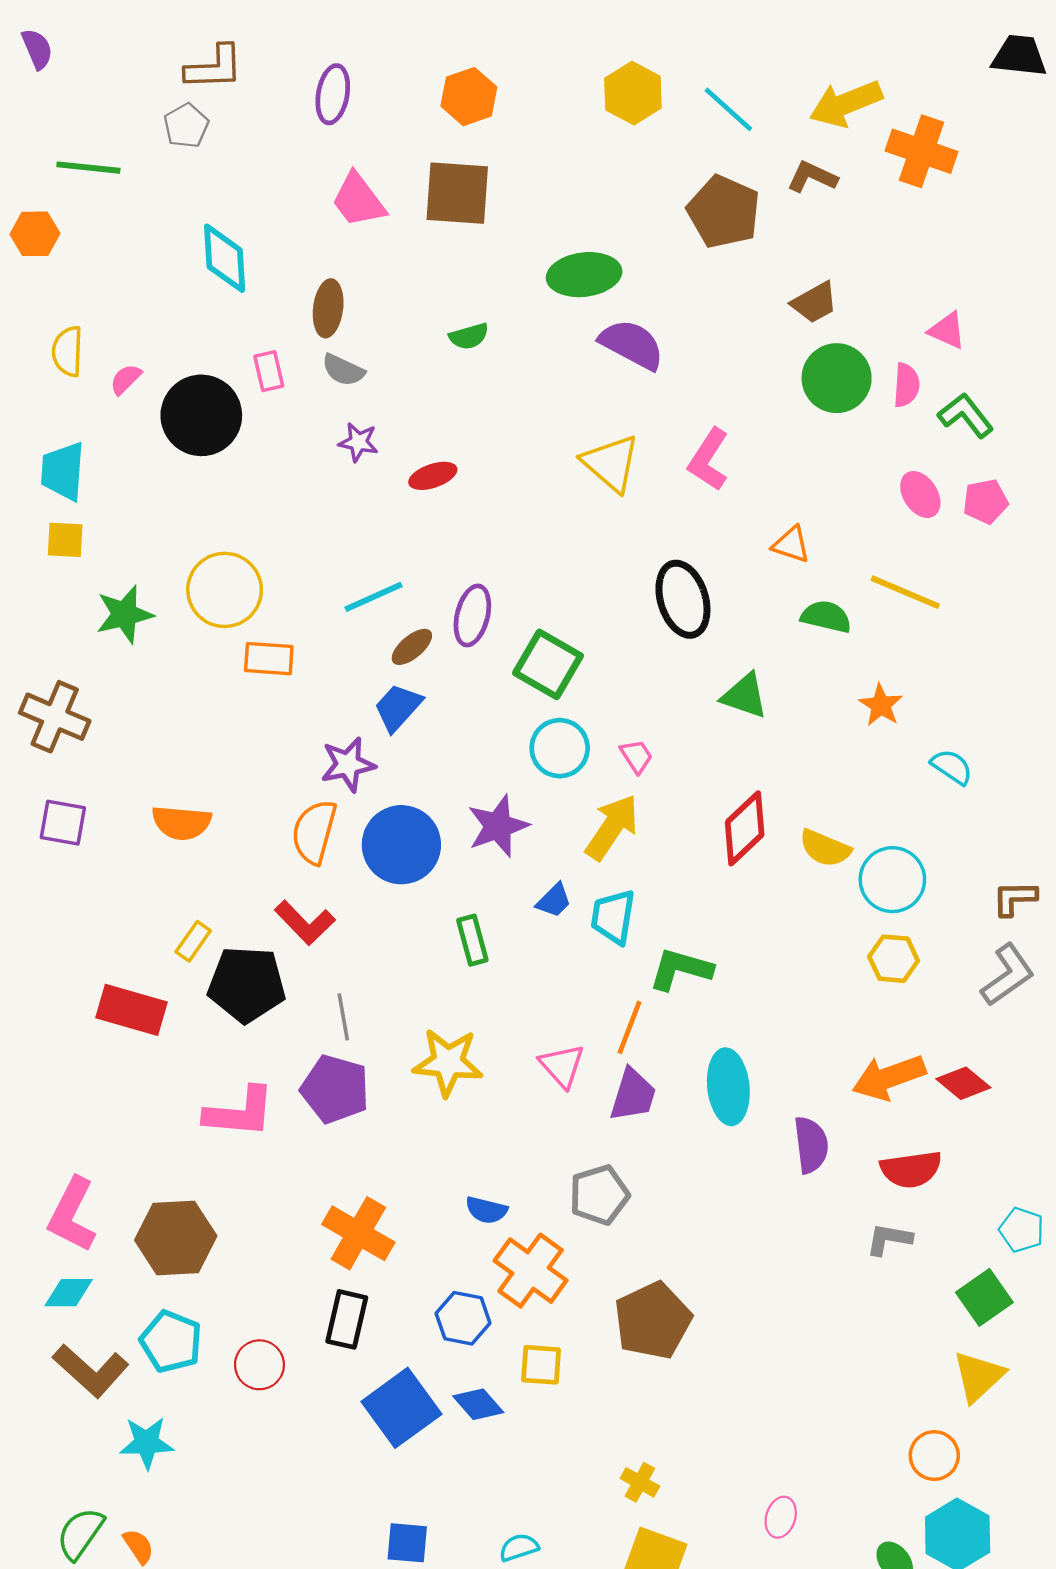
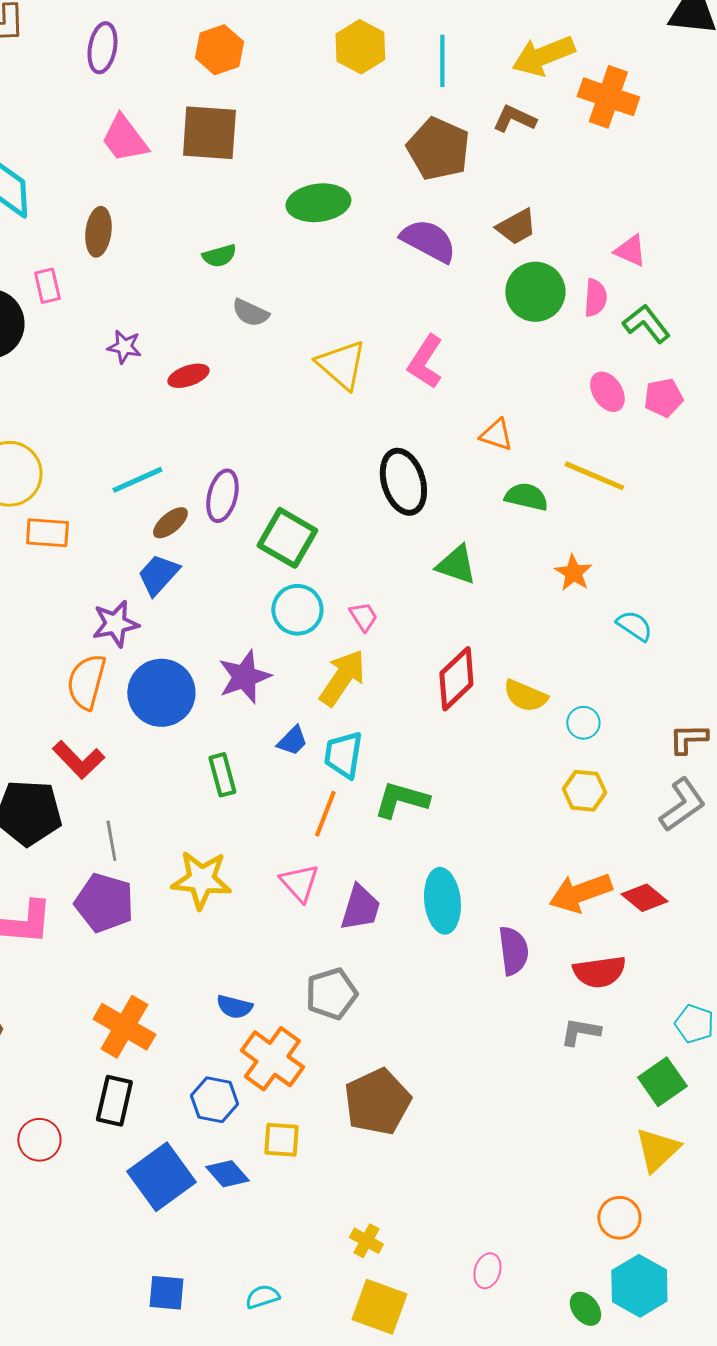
cyan line: (728, 109) -> (442, 61), turned 48
purple semicircle: (632, 344) -> (428, 241), moved
gray semicircle: (343, 370) -> (250, 313), moved
cyan circle: (892, 880) -> (583, 723), size x0.6
orange line: (629, 1027) -> (325, 814), moved

